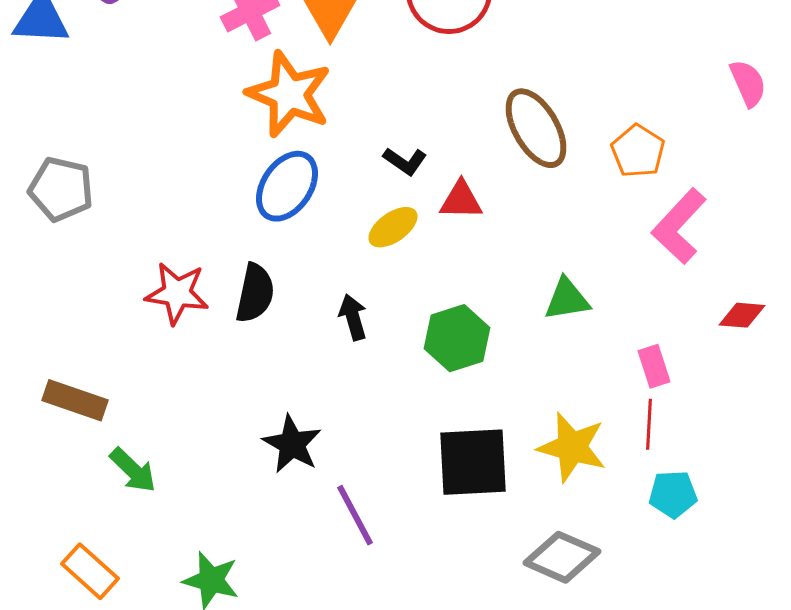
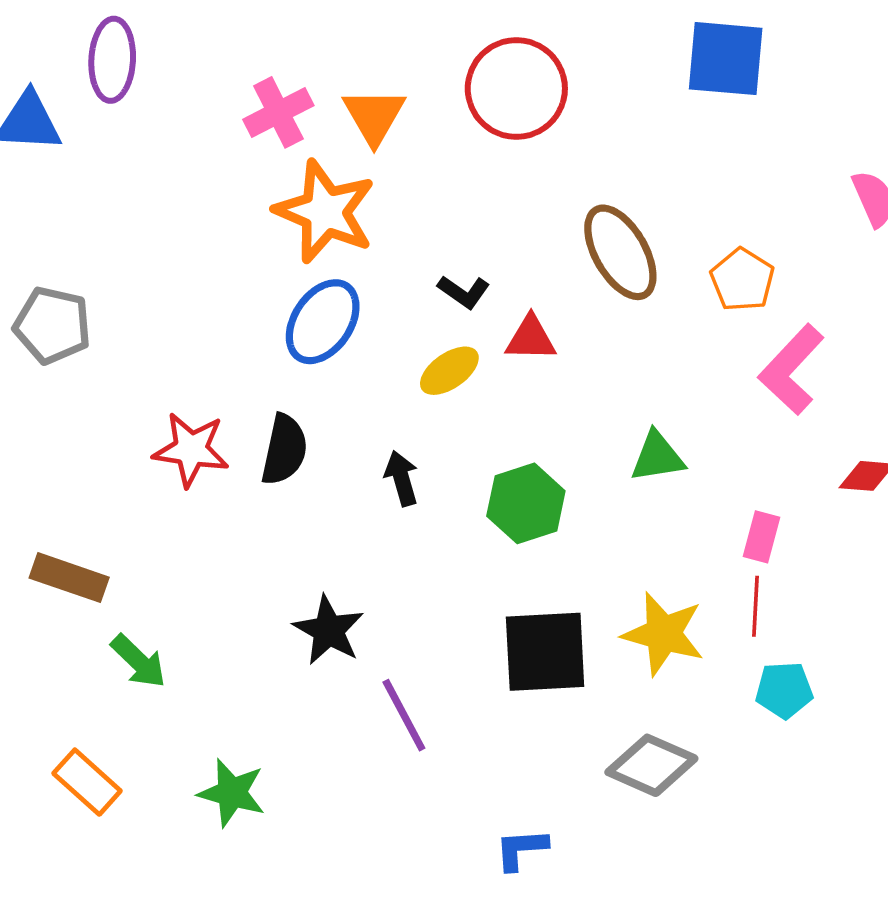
pink rectangle: (654, 366) -> (761, 537), turned 33

